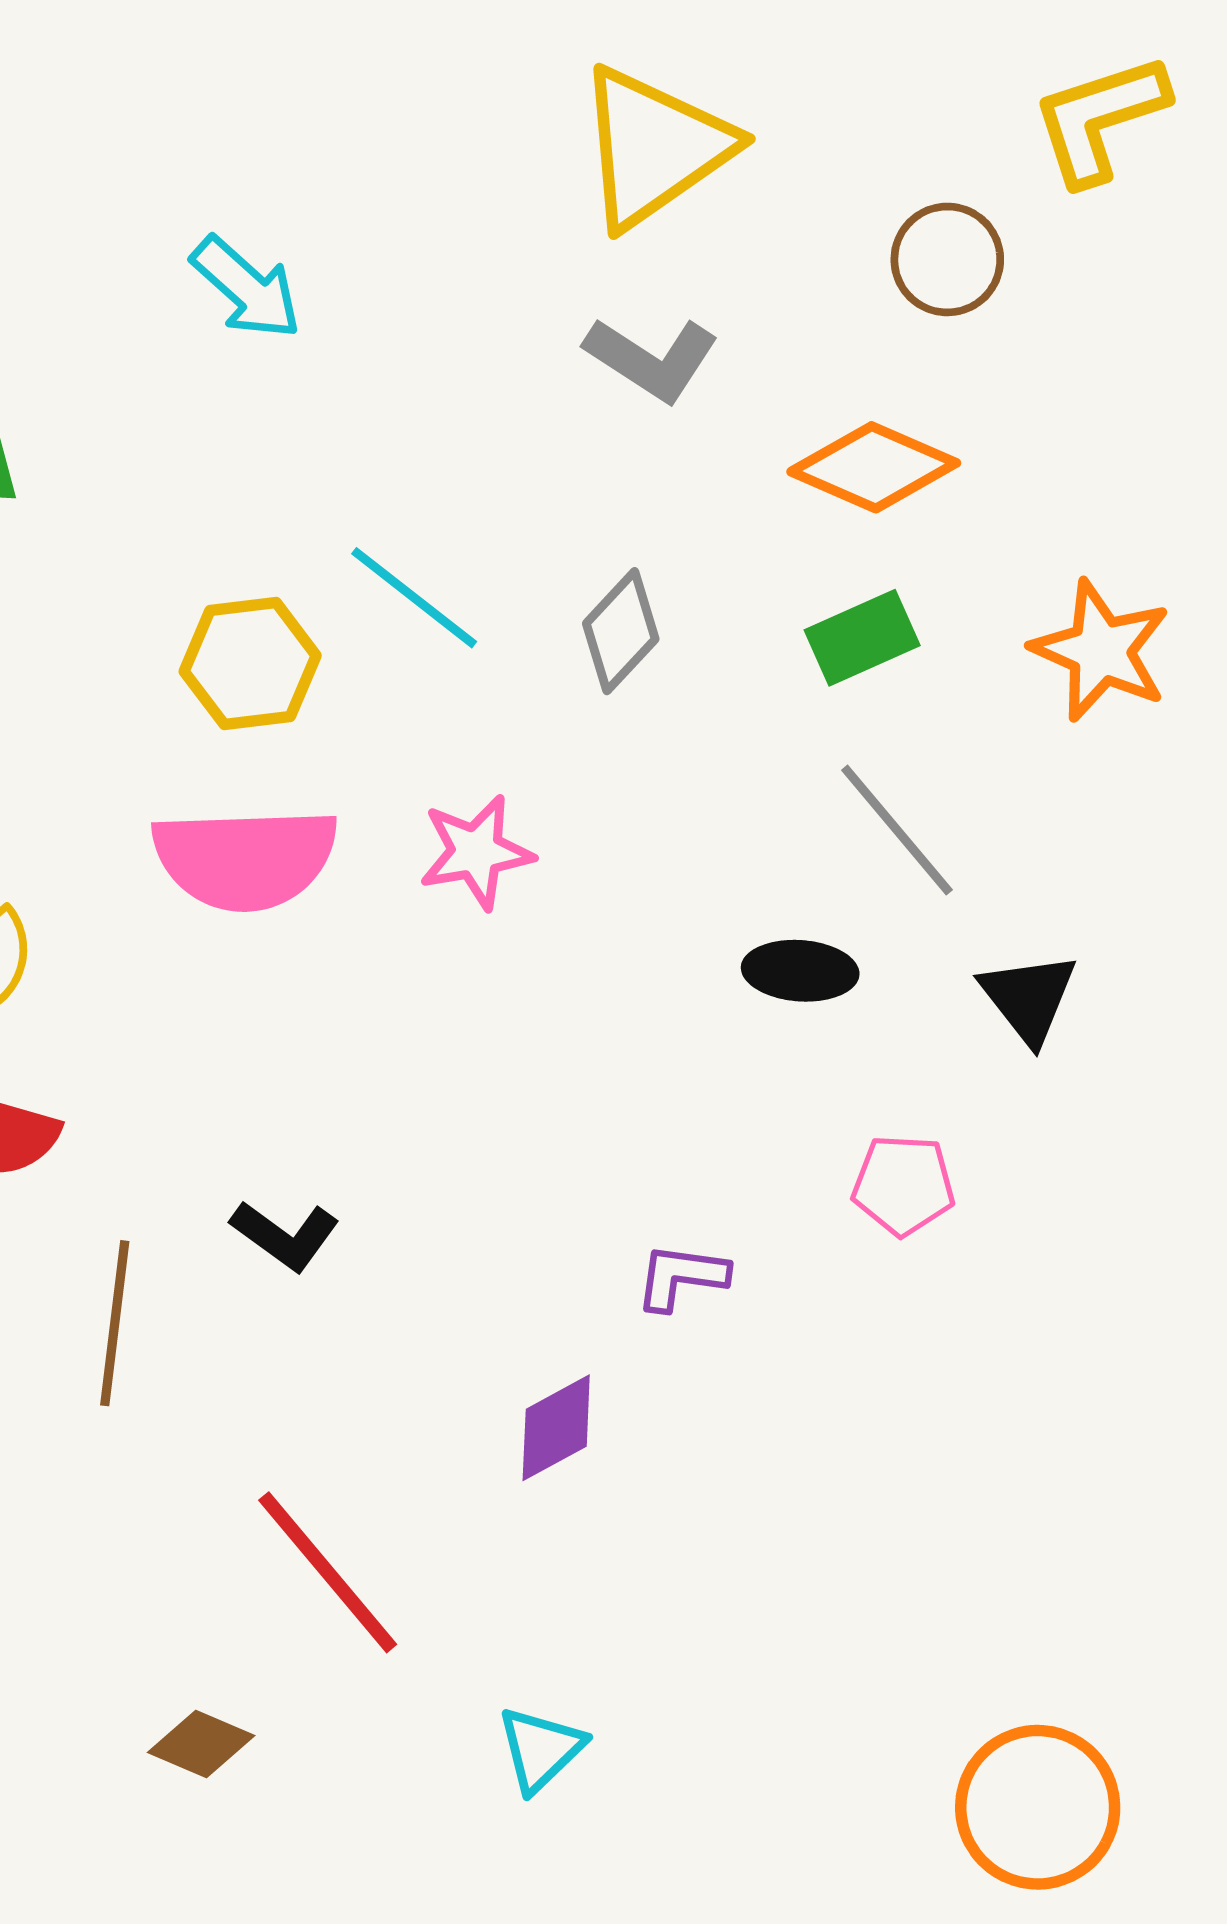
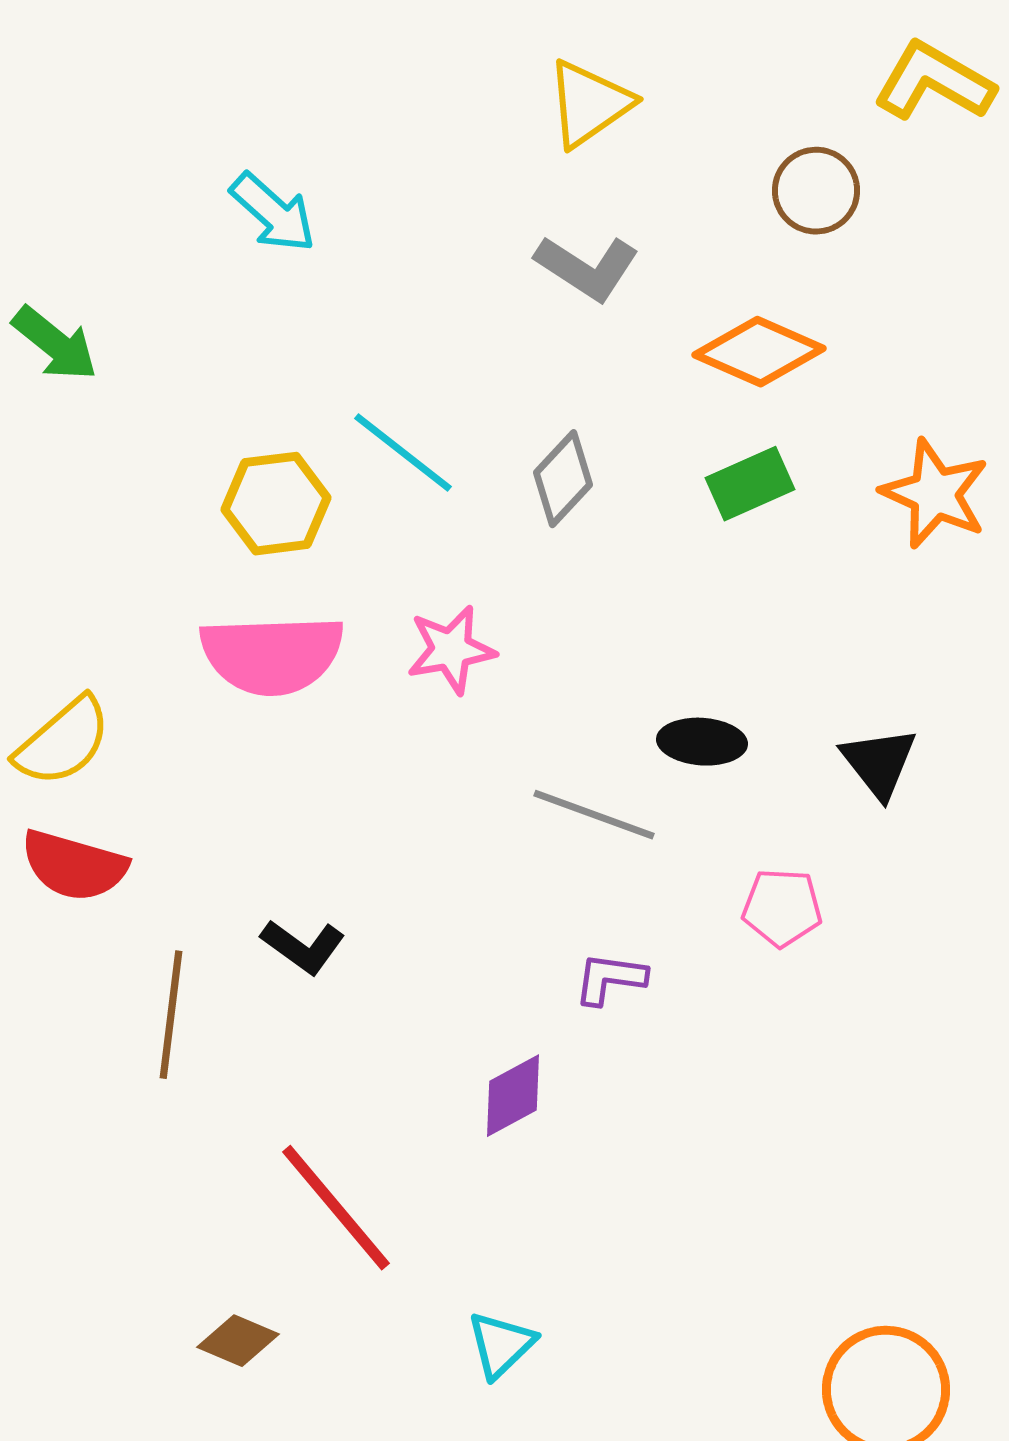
yellow L-shape: (1100, 119) -> (934, 82), turned 48
yellow triangle: (654, 147) -> (589, 104), size x0.7
gray line: (897, 830) -> (594, 815), moved, turned -30

